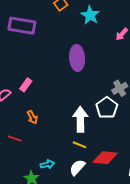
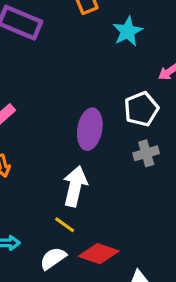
purple ellipse: (77, 58) -> (90, 129), moved
white pentagon: (107, 108) -> (141, 109), moved

